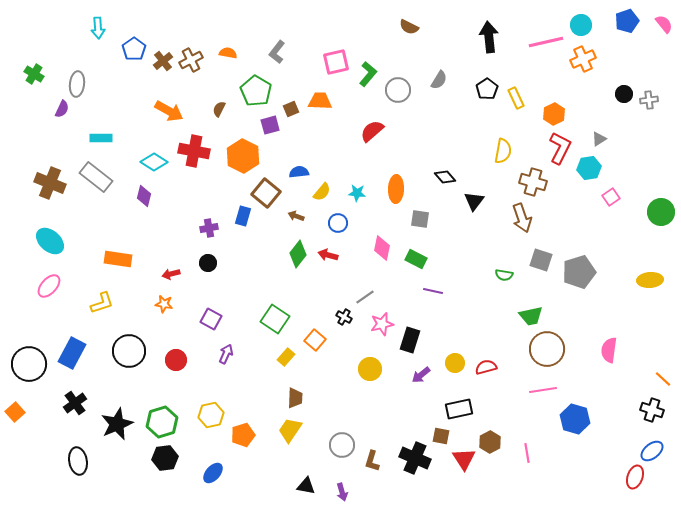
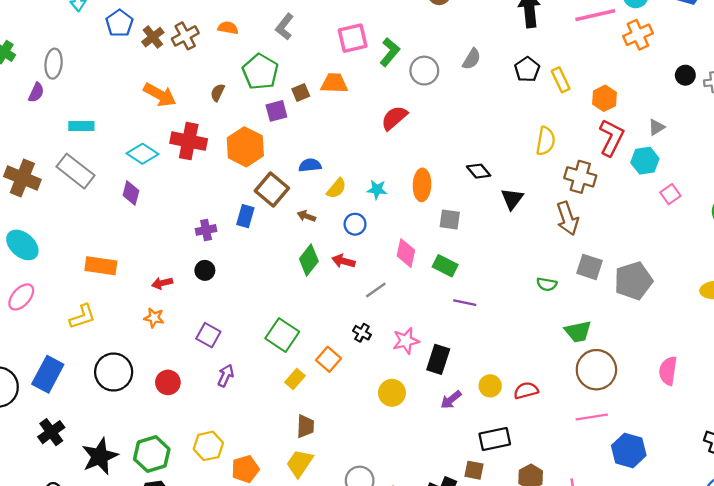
gray line: (365, 297) -> (376, 290), moved

